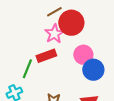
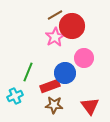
red rectangle: (46, 56) -> (50, 86), moved
blue circle: (93, 70) -> (65, 73), moved

